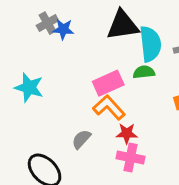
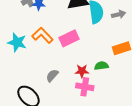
green semicircle: (144, 72) -> (101, 66), moved
orange L-shape: (109, 108) -> (42, 35), moved

